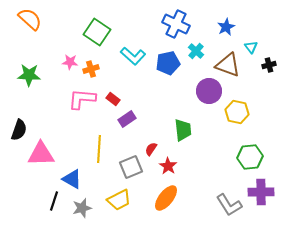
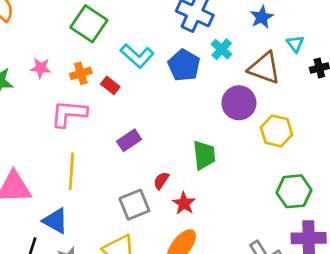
pink star: (70, 62) -> (41, 68), moved
blue pentagon: (168, 63) -> (184, 65), turned -30
red rectangle: (113, 99) -> (110, 85), moved
yellow line: (99, 149) -> (71, 171), moved

